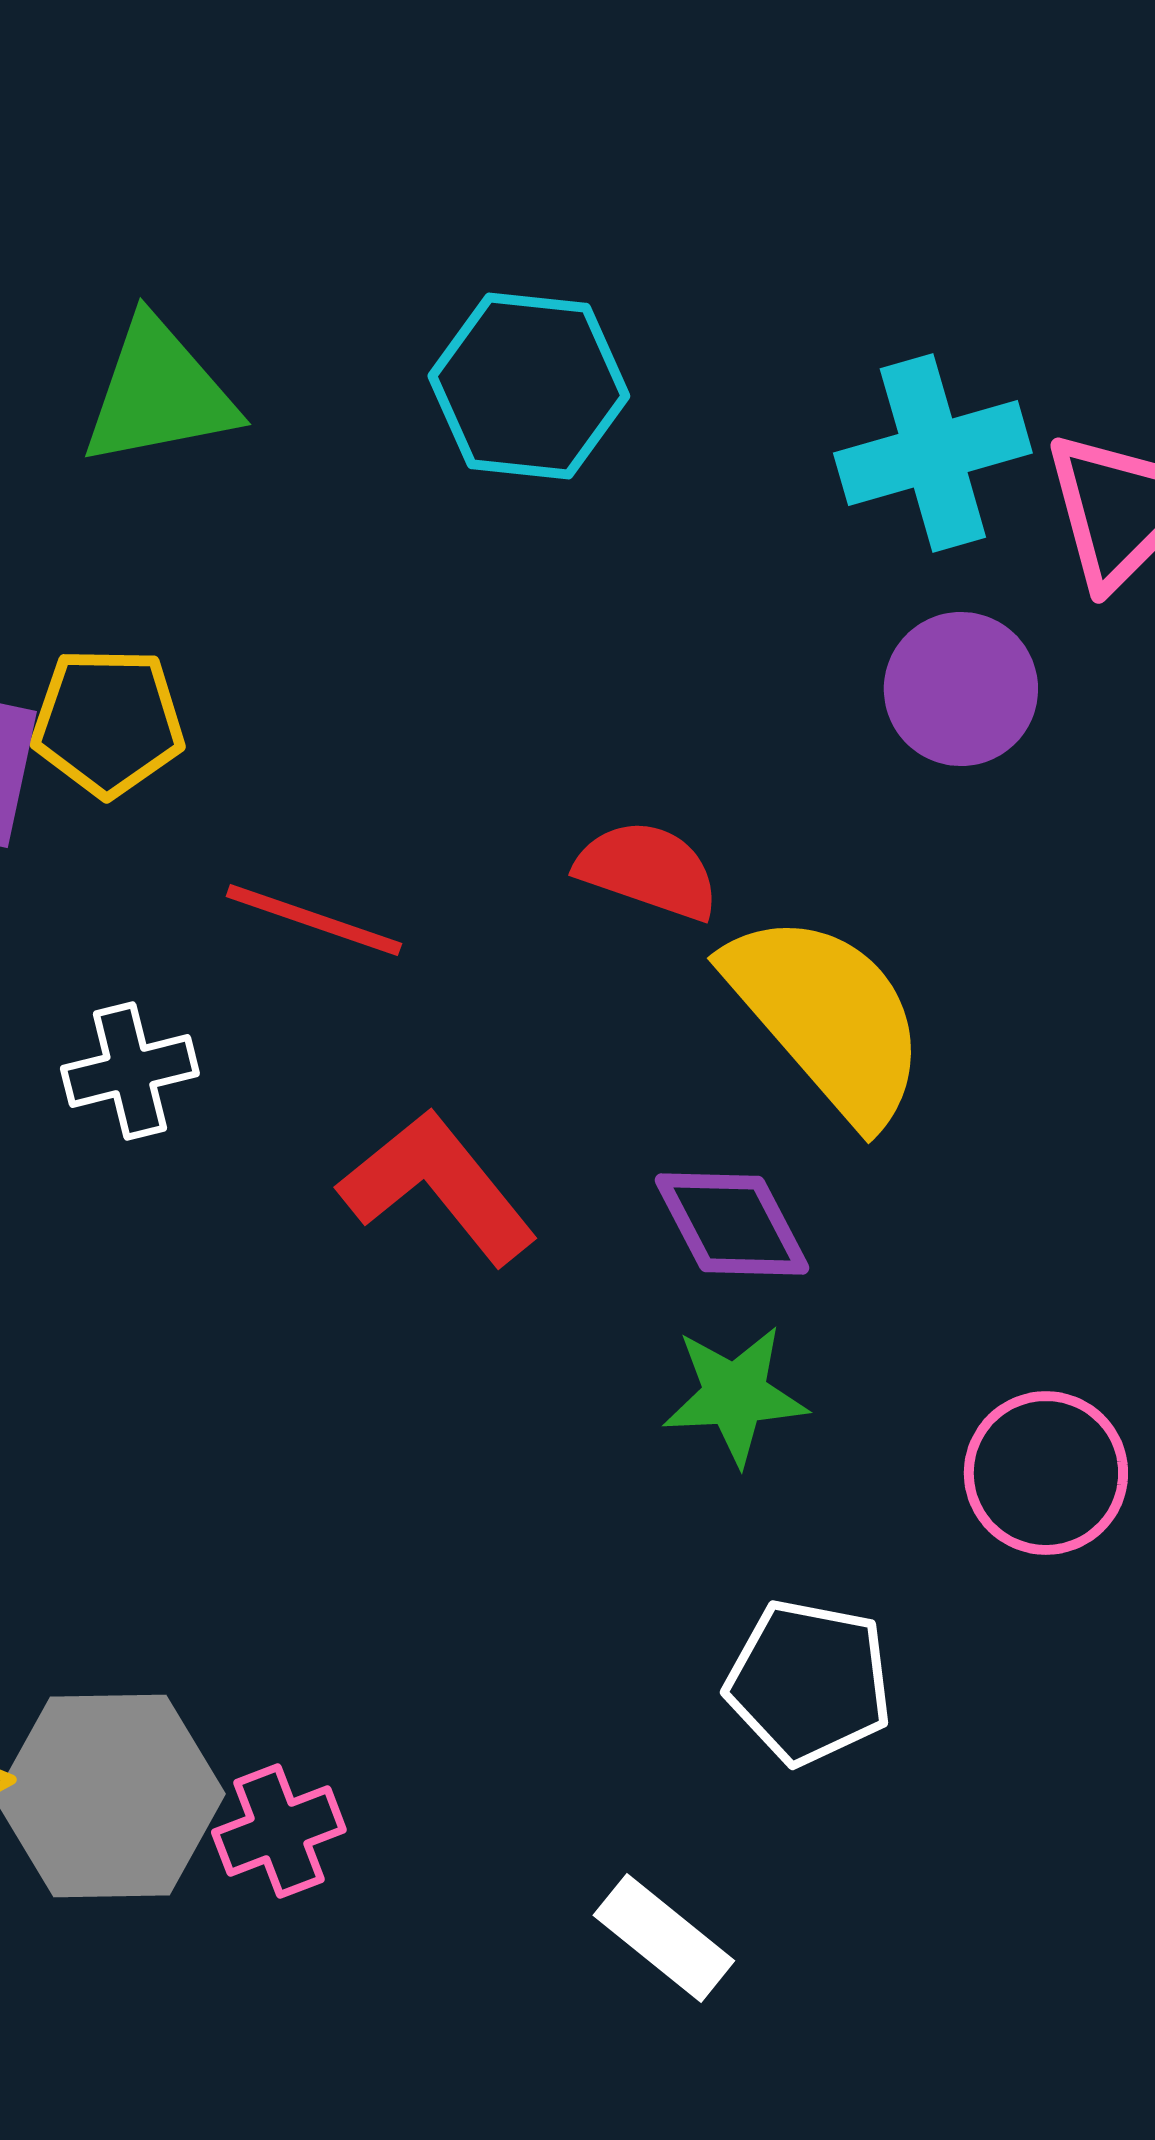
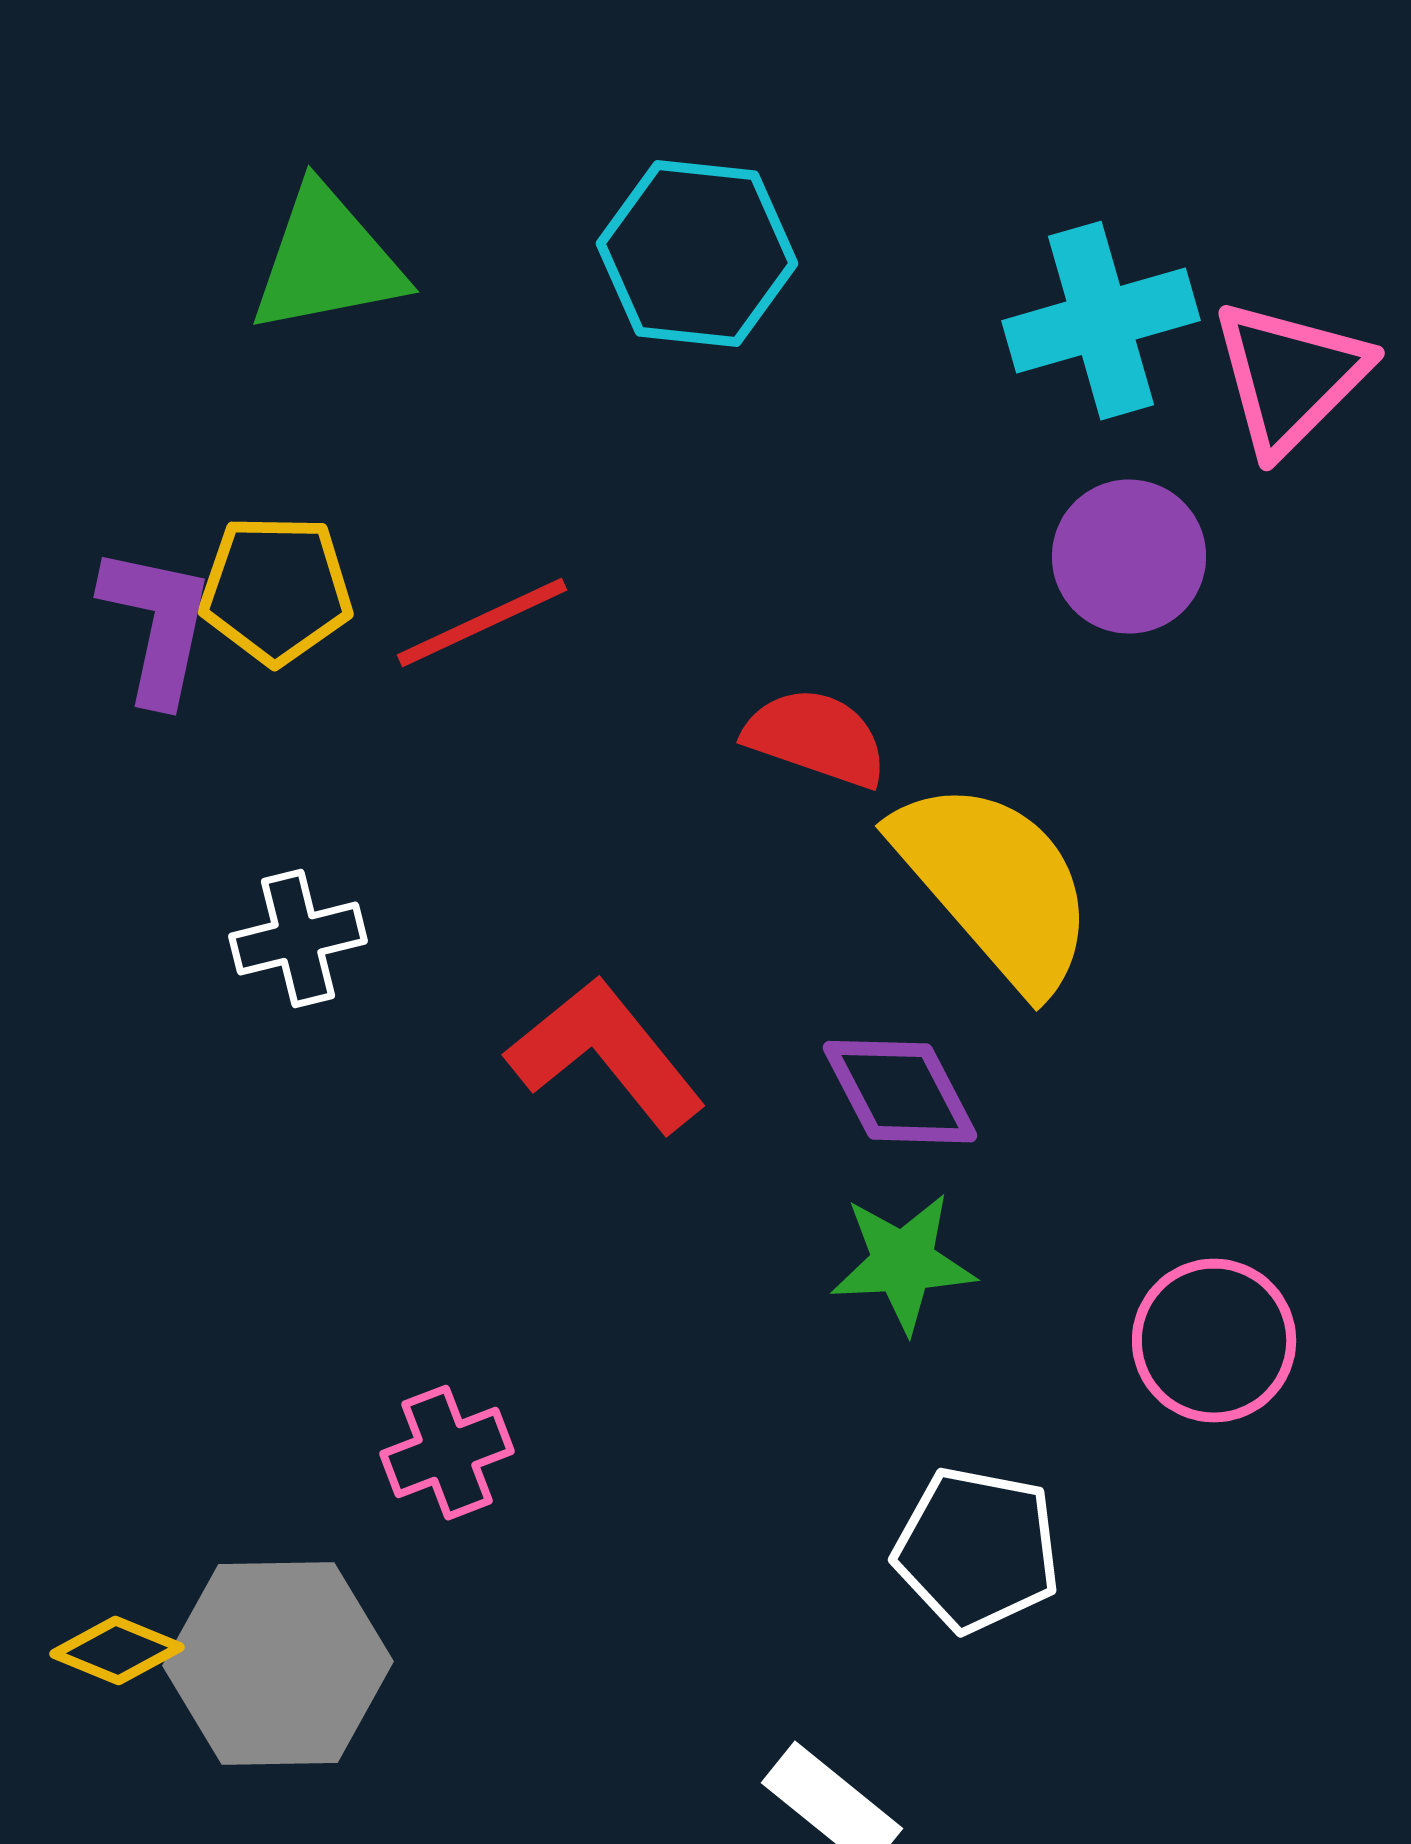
red line: (314, 920) -> (482, 623), moved, turned -44
pink cross: (279, 1831) -> (447, 1453), moved

